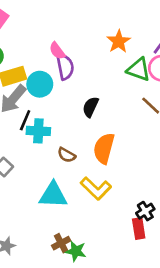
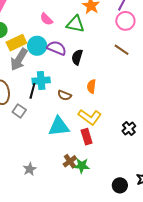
purple semicircle: (65, 67) -> (57, 48), moved, turned -48
green triangle: (139, 69) -> (75, 24), moved
black line: (25, 120) -> (32, 91), moved
orange semicircle: (104, 148) -> (91, 86), size x0.6
red rectangle: (139, 228) -> (87, 137), moved

